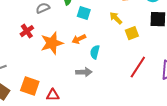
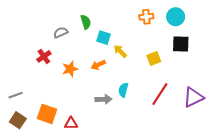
yellow arrow: (116, 18) -> (120, 51), moved
orange star: (52, 43) -> (70, 69), size x0.7
cyan semicircle: (95, 52) -> (123, 90), moved

